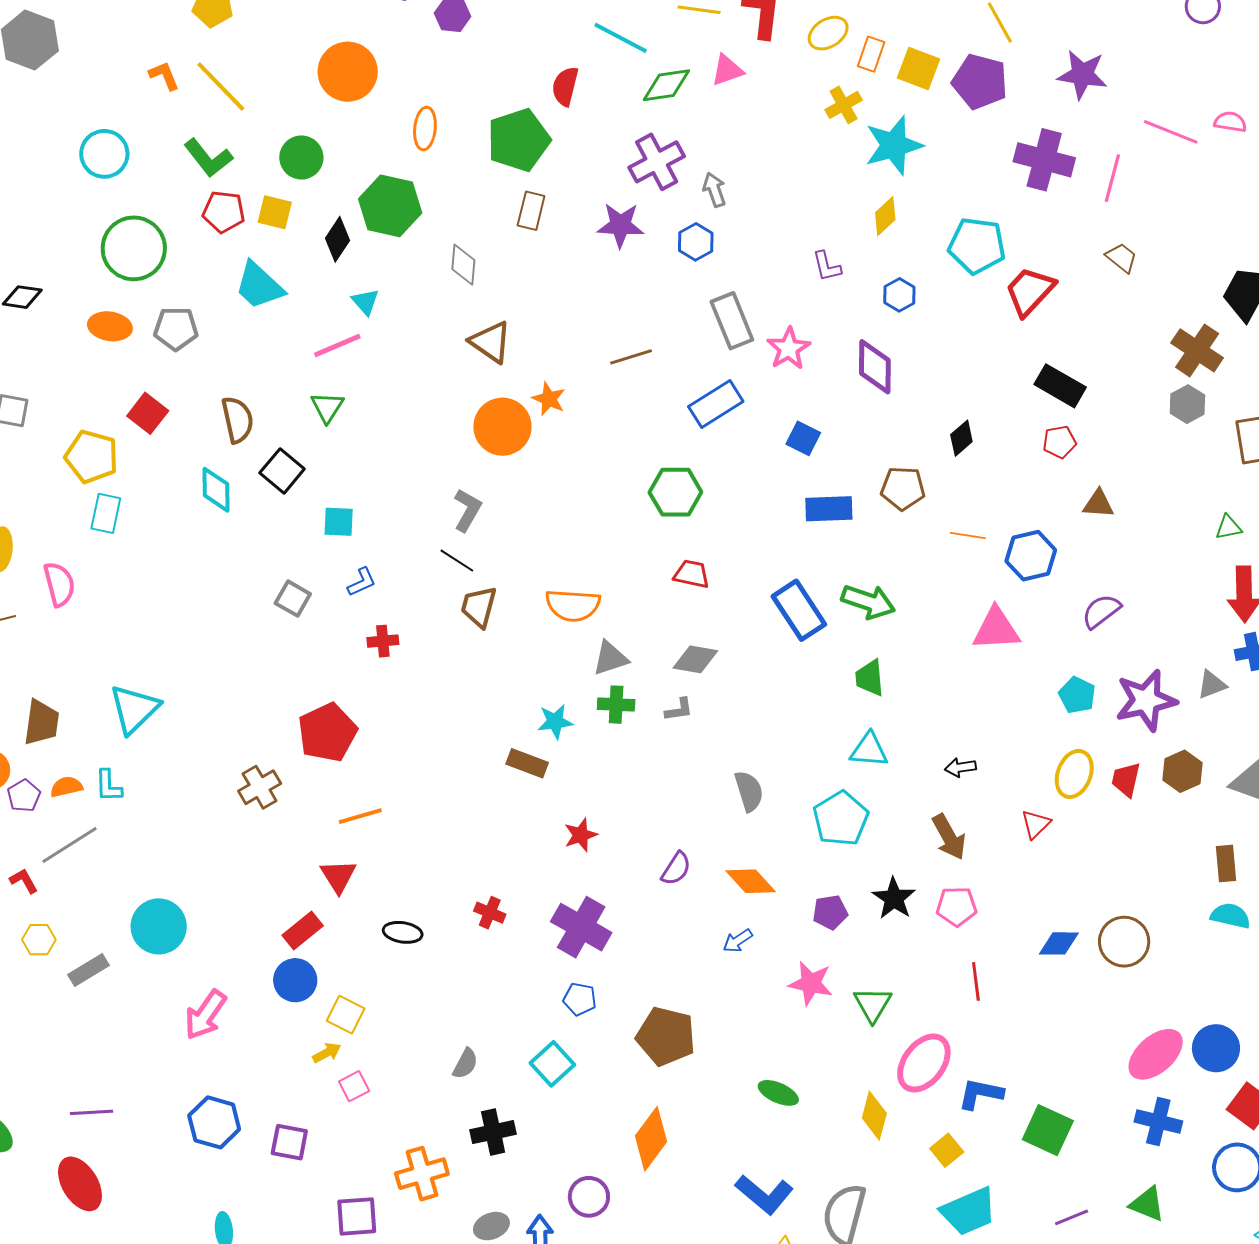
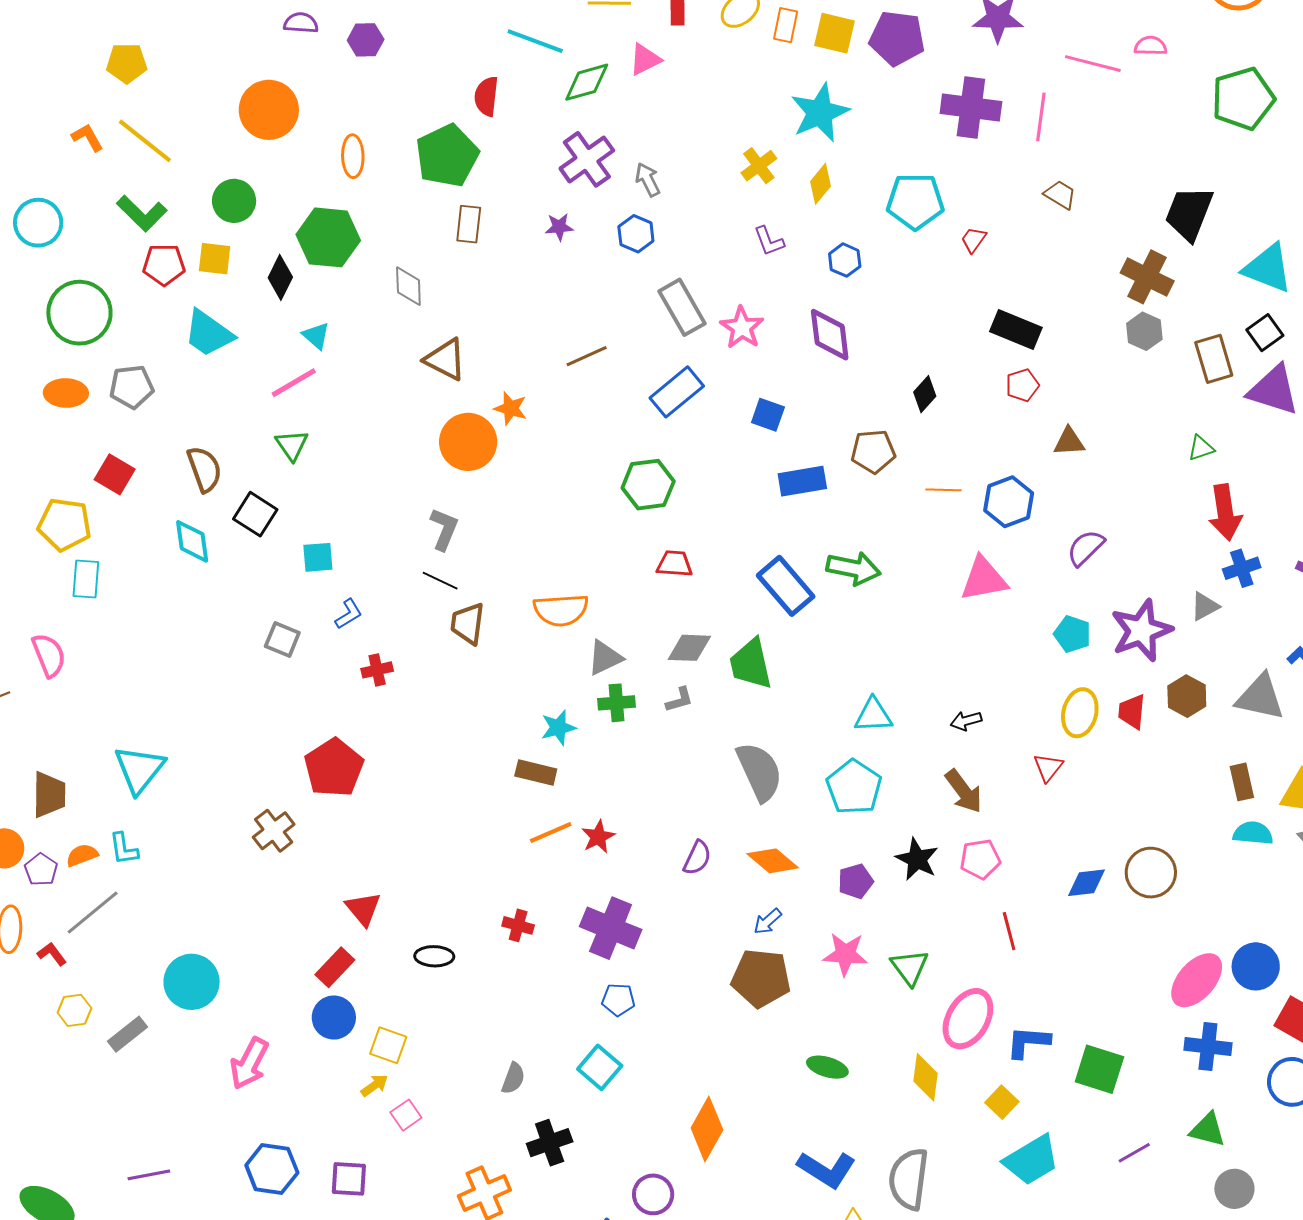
yellow cross: (844, 105) -> (759, 166), moved
purple star: (620, 225) -> (559, 227), size x0.6
red trapezoid: (1030, 291) -> (974, 240), size x0.5
green trapezoid: (870, 678) -> (751, 664), moved, size x1.4
gray semicircle: (749, 791) -> (759, 772), size x1.5
orange line: (360, 816) -> (551, 833), moved
brown pentagon: (666, 1036) -> (761, 978), moved

